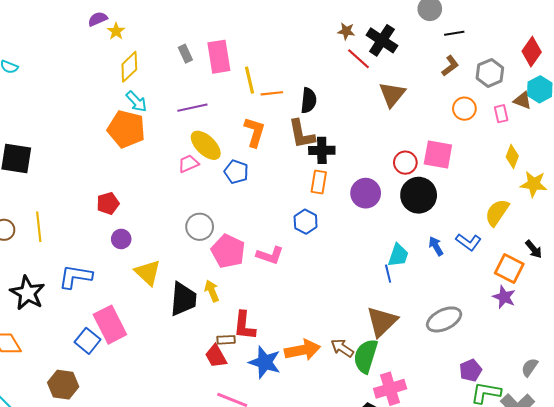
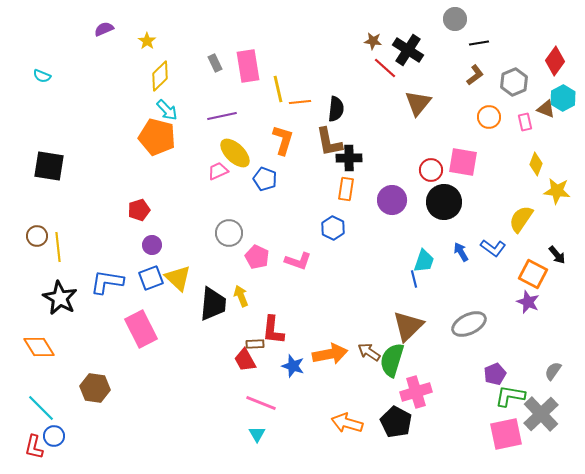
purple semicircle: (98, 19) -> (104, 29), moved
yellow line: (39, 227) -> (58, 247), moved
pink pentagon: (228, 251) -> (257, 257), size x0.7
blue square: (88, 341) -> (151, 278), moved, turned 30
blue star: (265, 362) -> (293, 366), size x0.7

